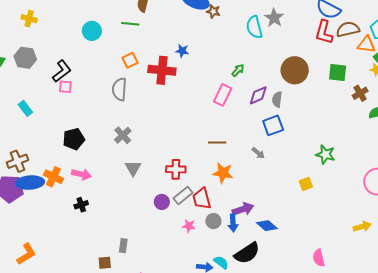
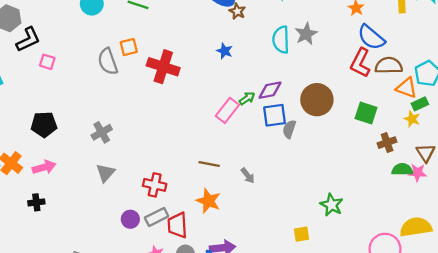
blue star: (182, 51) -> (225, 51), moved
green arrow: (238, 70) -> (247, 98), moved
black L-shape: (62, 71) -> (28, 39), moved
gray semicircle: (119, 89) -> (108, 61), moved, turned -35
purple diamond: (258, 95) -> (270, 90), moved
blue square: (273, 125) -> (275, 115), moved
gray arrow: (258, 153) -> (248, 176), moved
pink arrow: (81, 174) -> (44, 167), turned -42

